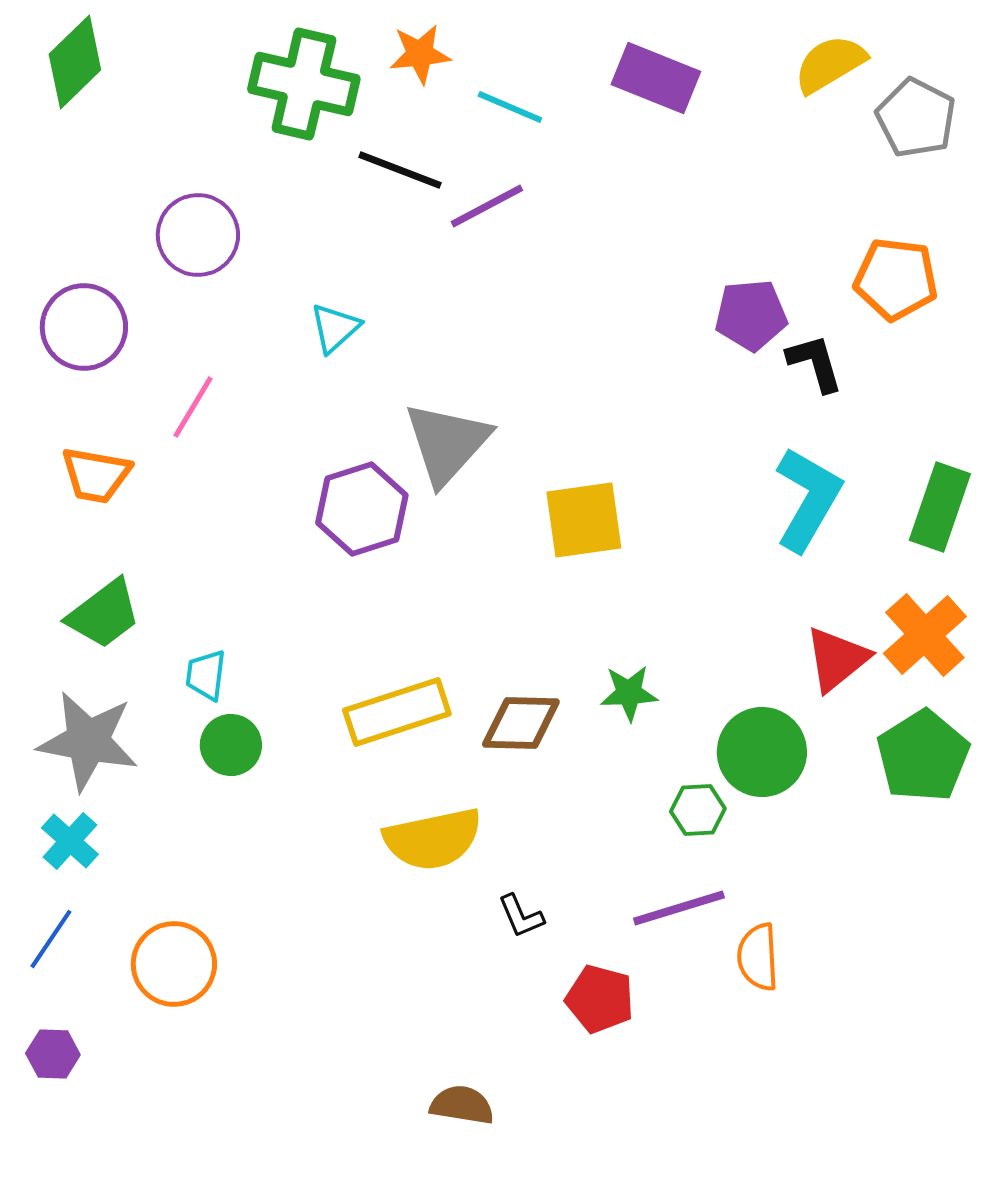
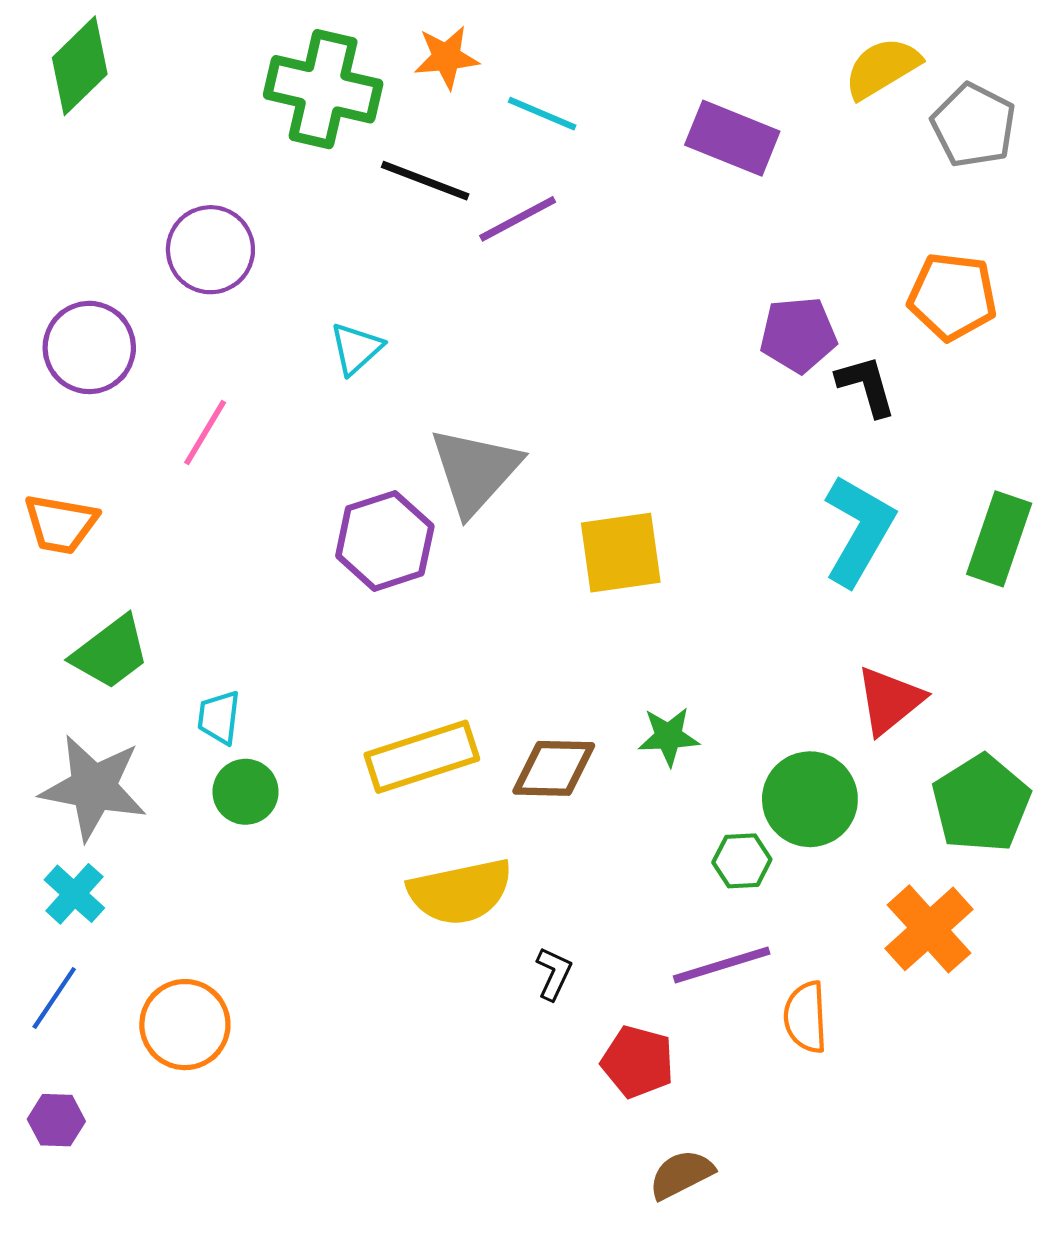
purple rectangle: (656, 78) -> (732, 138), moved
orange trapezoid: (96, 475) -> (61, 524), moved
orange cross: (925, 635) -> (929, 929), moved
black L-shape: (521, 916) -> (554, 974), turned -132
brown semicircle: (462, 1105) -> (681, 1174), moved, turned -36

